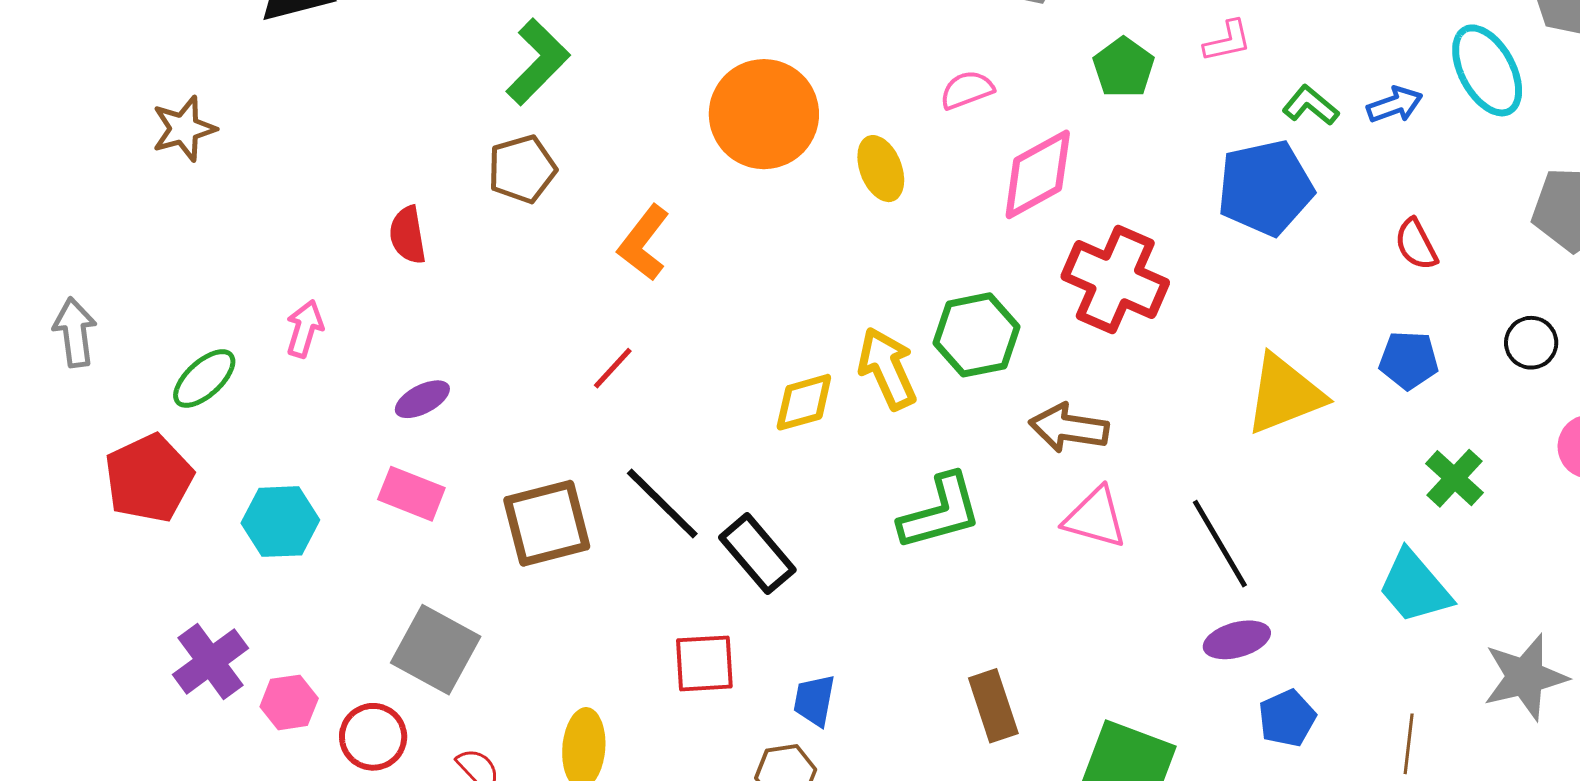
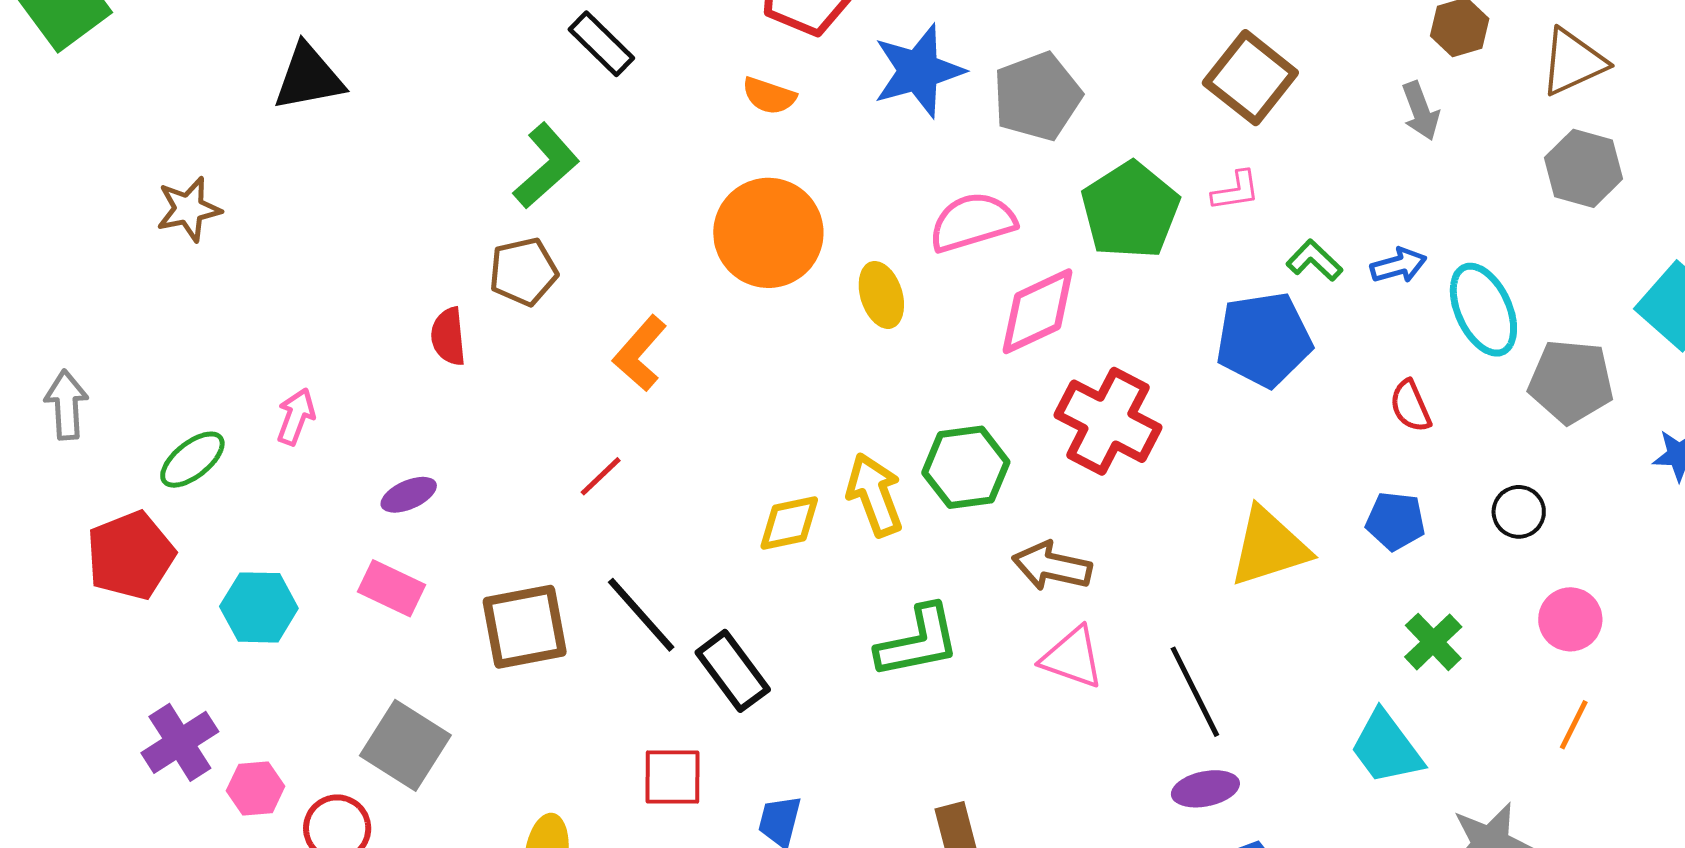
green pentagon: (1124, 68) -> (1130, 210), size x1.6
cyan ellipse: (1487, 70) -> (1483, 310), moved
pink semicircle: (967, 90) -> (972, 222), size x1.6
red semicircle: (408, 235) -> (448, 337), moved

